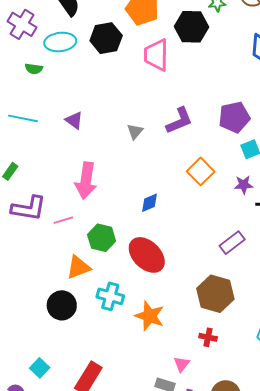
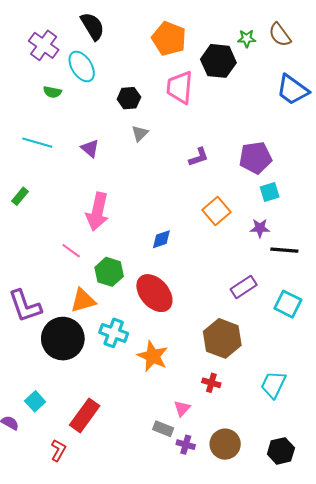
black hexagon: (106, 38) -> (129, 98), moved, size x0.7
cyan ellipse: (60, 42) -> (82, 66), turned 60
purple L-shape: (179, 121) -> (199, 157), size x0.7
gray triangle: (135, 131) -> (140, 133), moved
purple L-shape: (29, 208) -> (25, 306), moved, turned 57
pink line: (63, 220) -> (71, 251), turned 48
black circle: (62, 305) -> (63, 339), size x1.4

